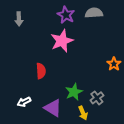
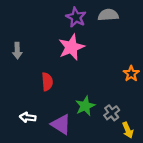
gray arrow: (19, 19) -> (17, 51), moved
white arrow: (24, 102) -> (28, 117), turned 32
yellow arrow: (83, 113) -> (128, 130), moved

